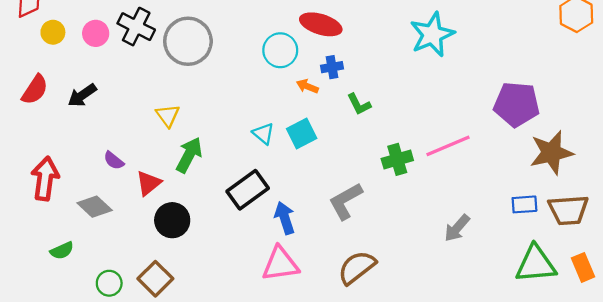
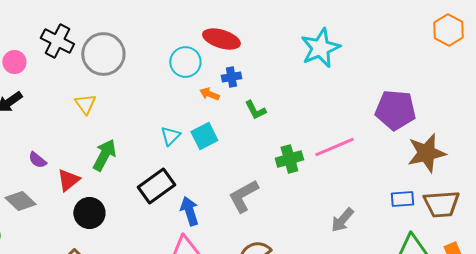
pink circle: (96, 33) -> (14, 62), moved
yellow triangle: (168, 116) -> (85, 104), moved
cyan triangle: (263, 134) -> (170, 136), turned 35

